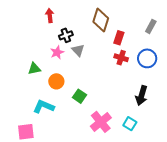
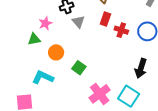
red rectangle: (119, 38) -> (105, 19), moved
pink star: (57, 52) -> (45, 23), moved
cyan square: (130, 124) -> (129, 96), size x1.5

